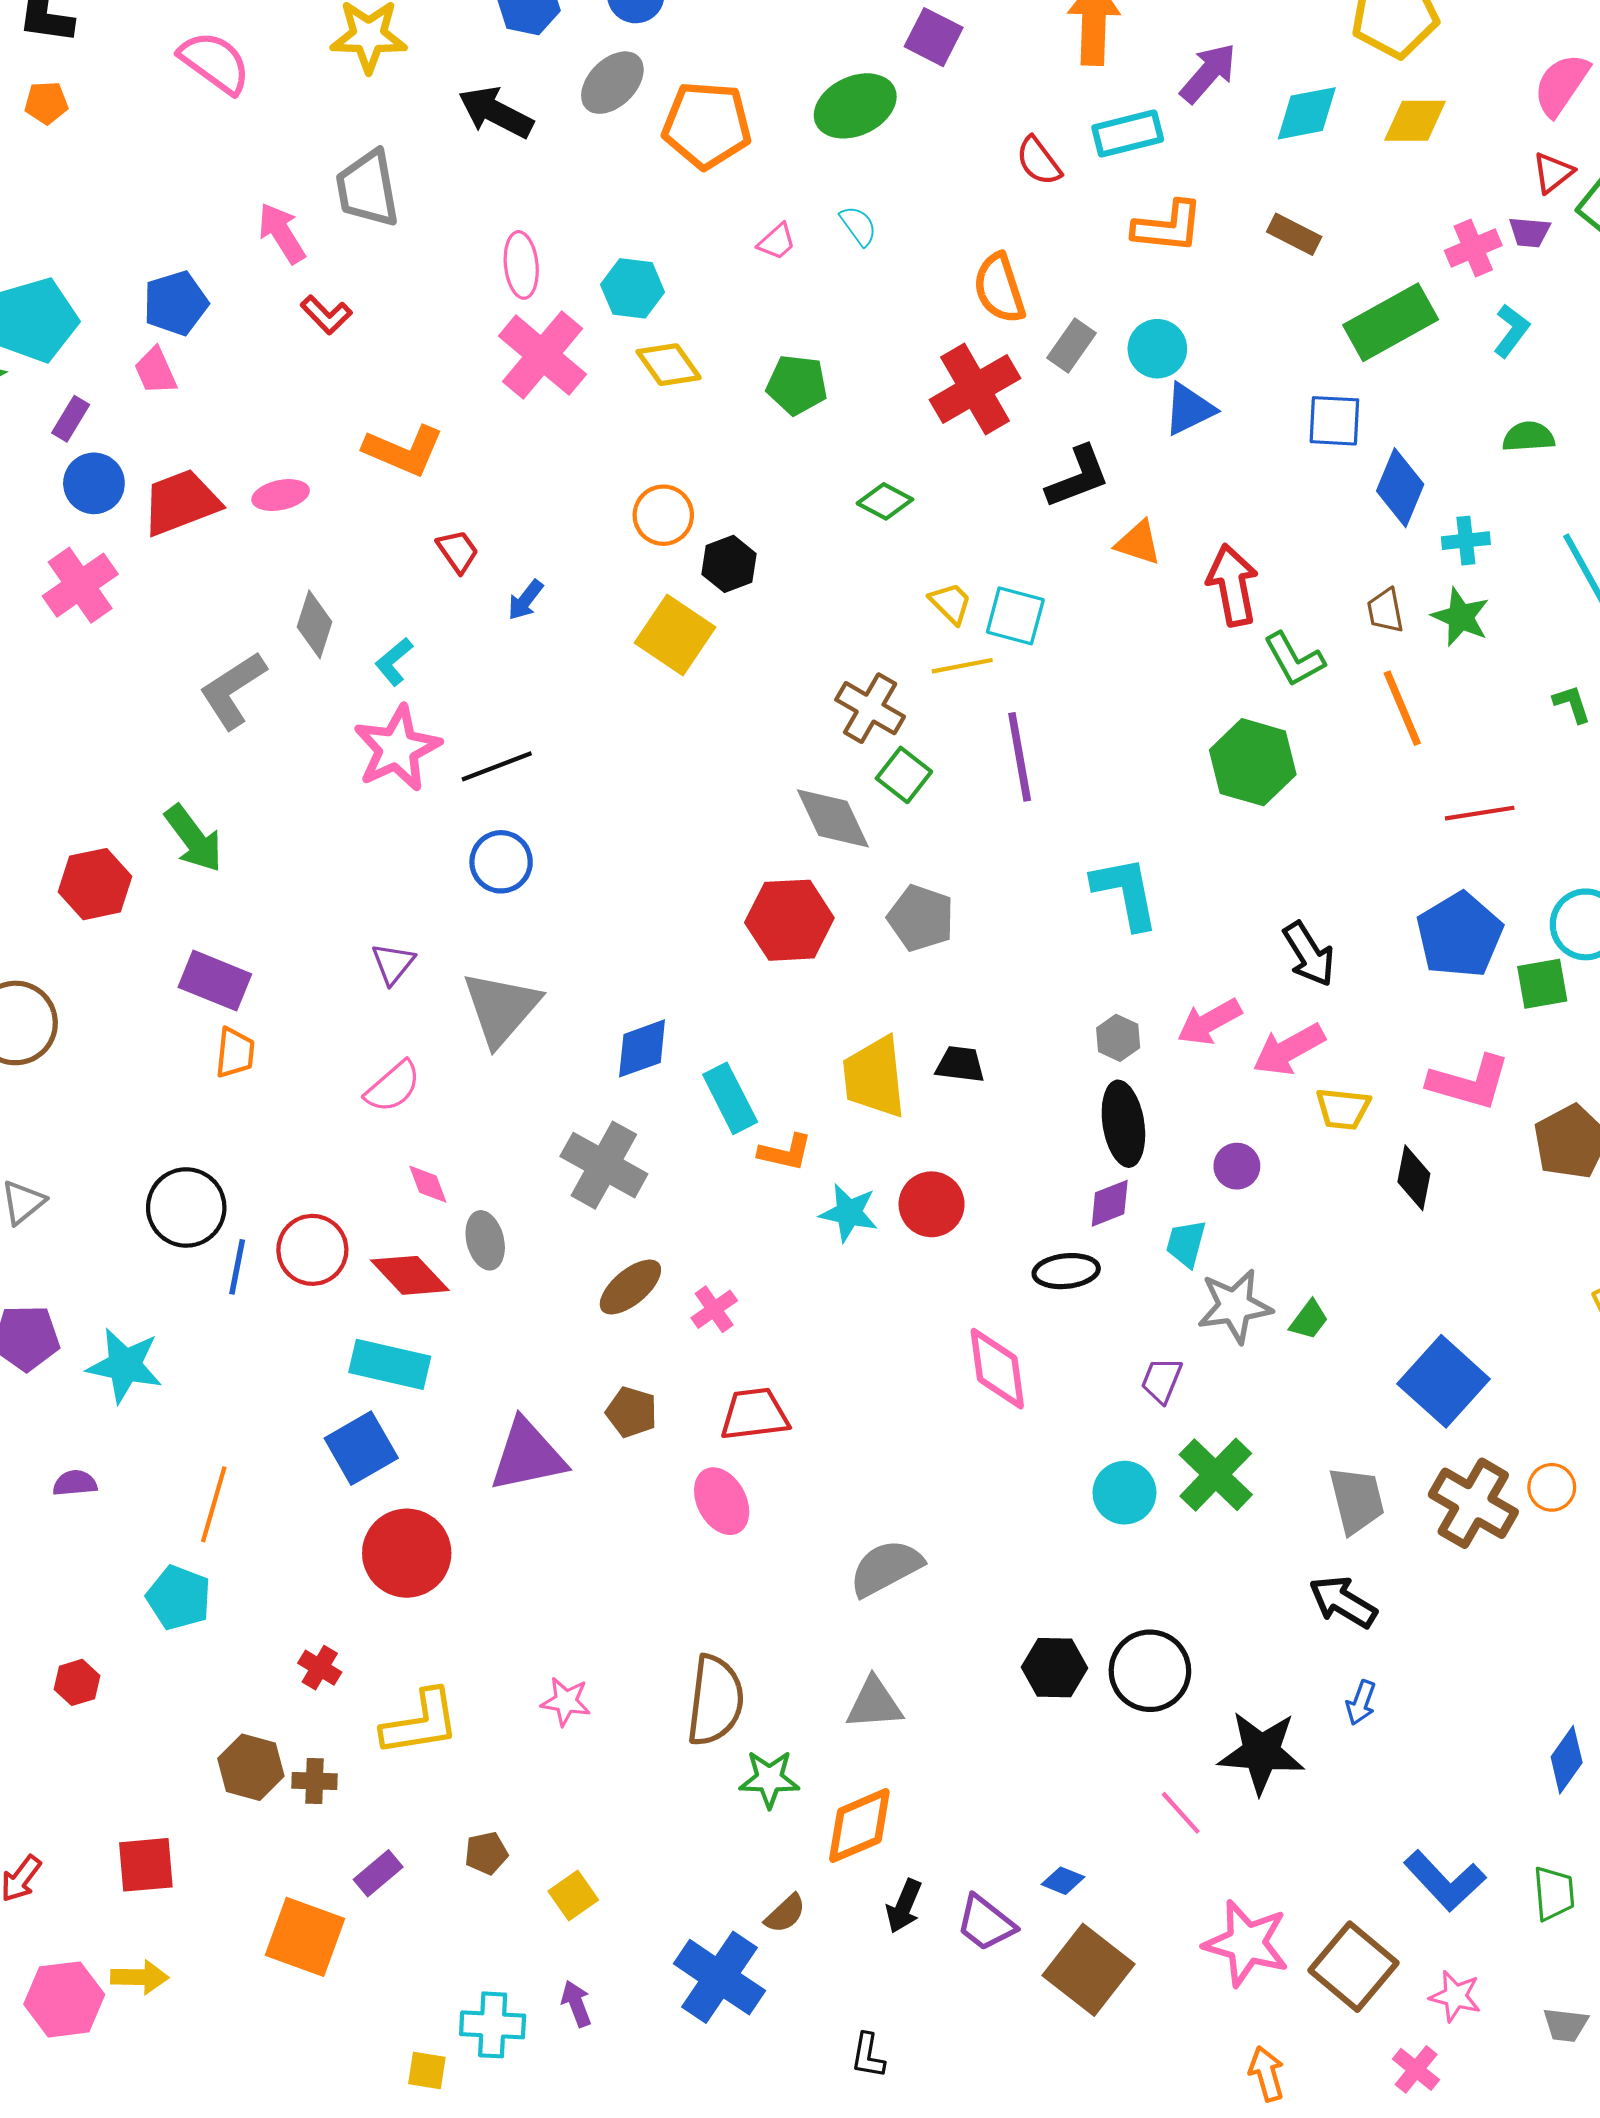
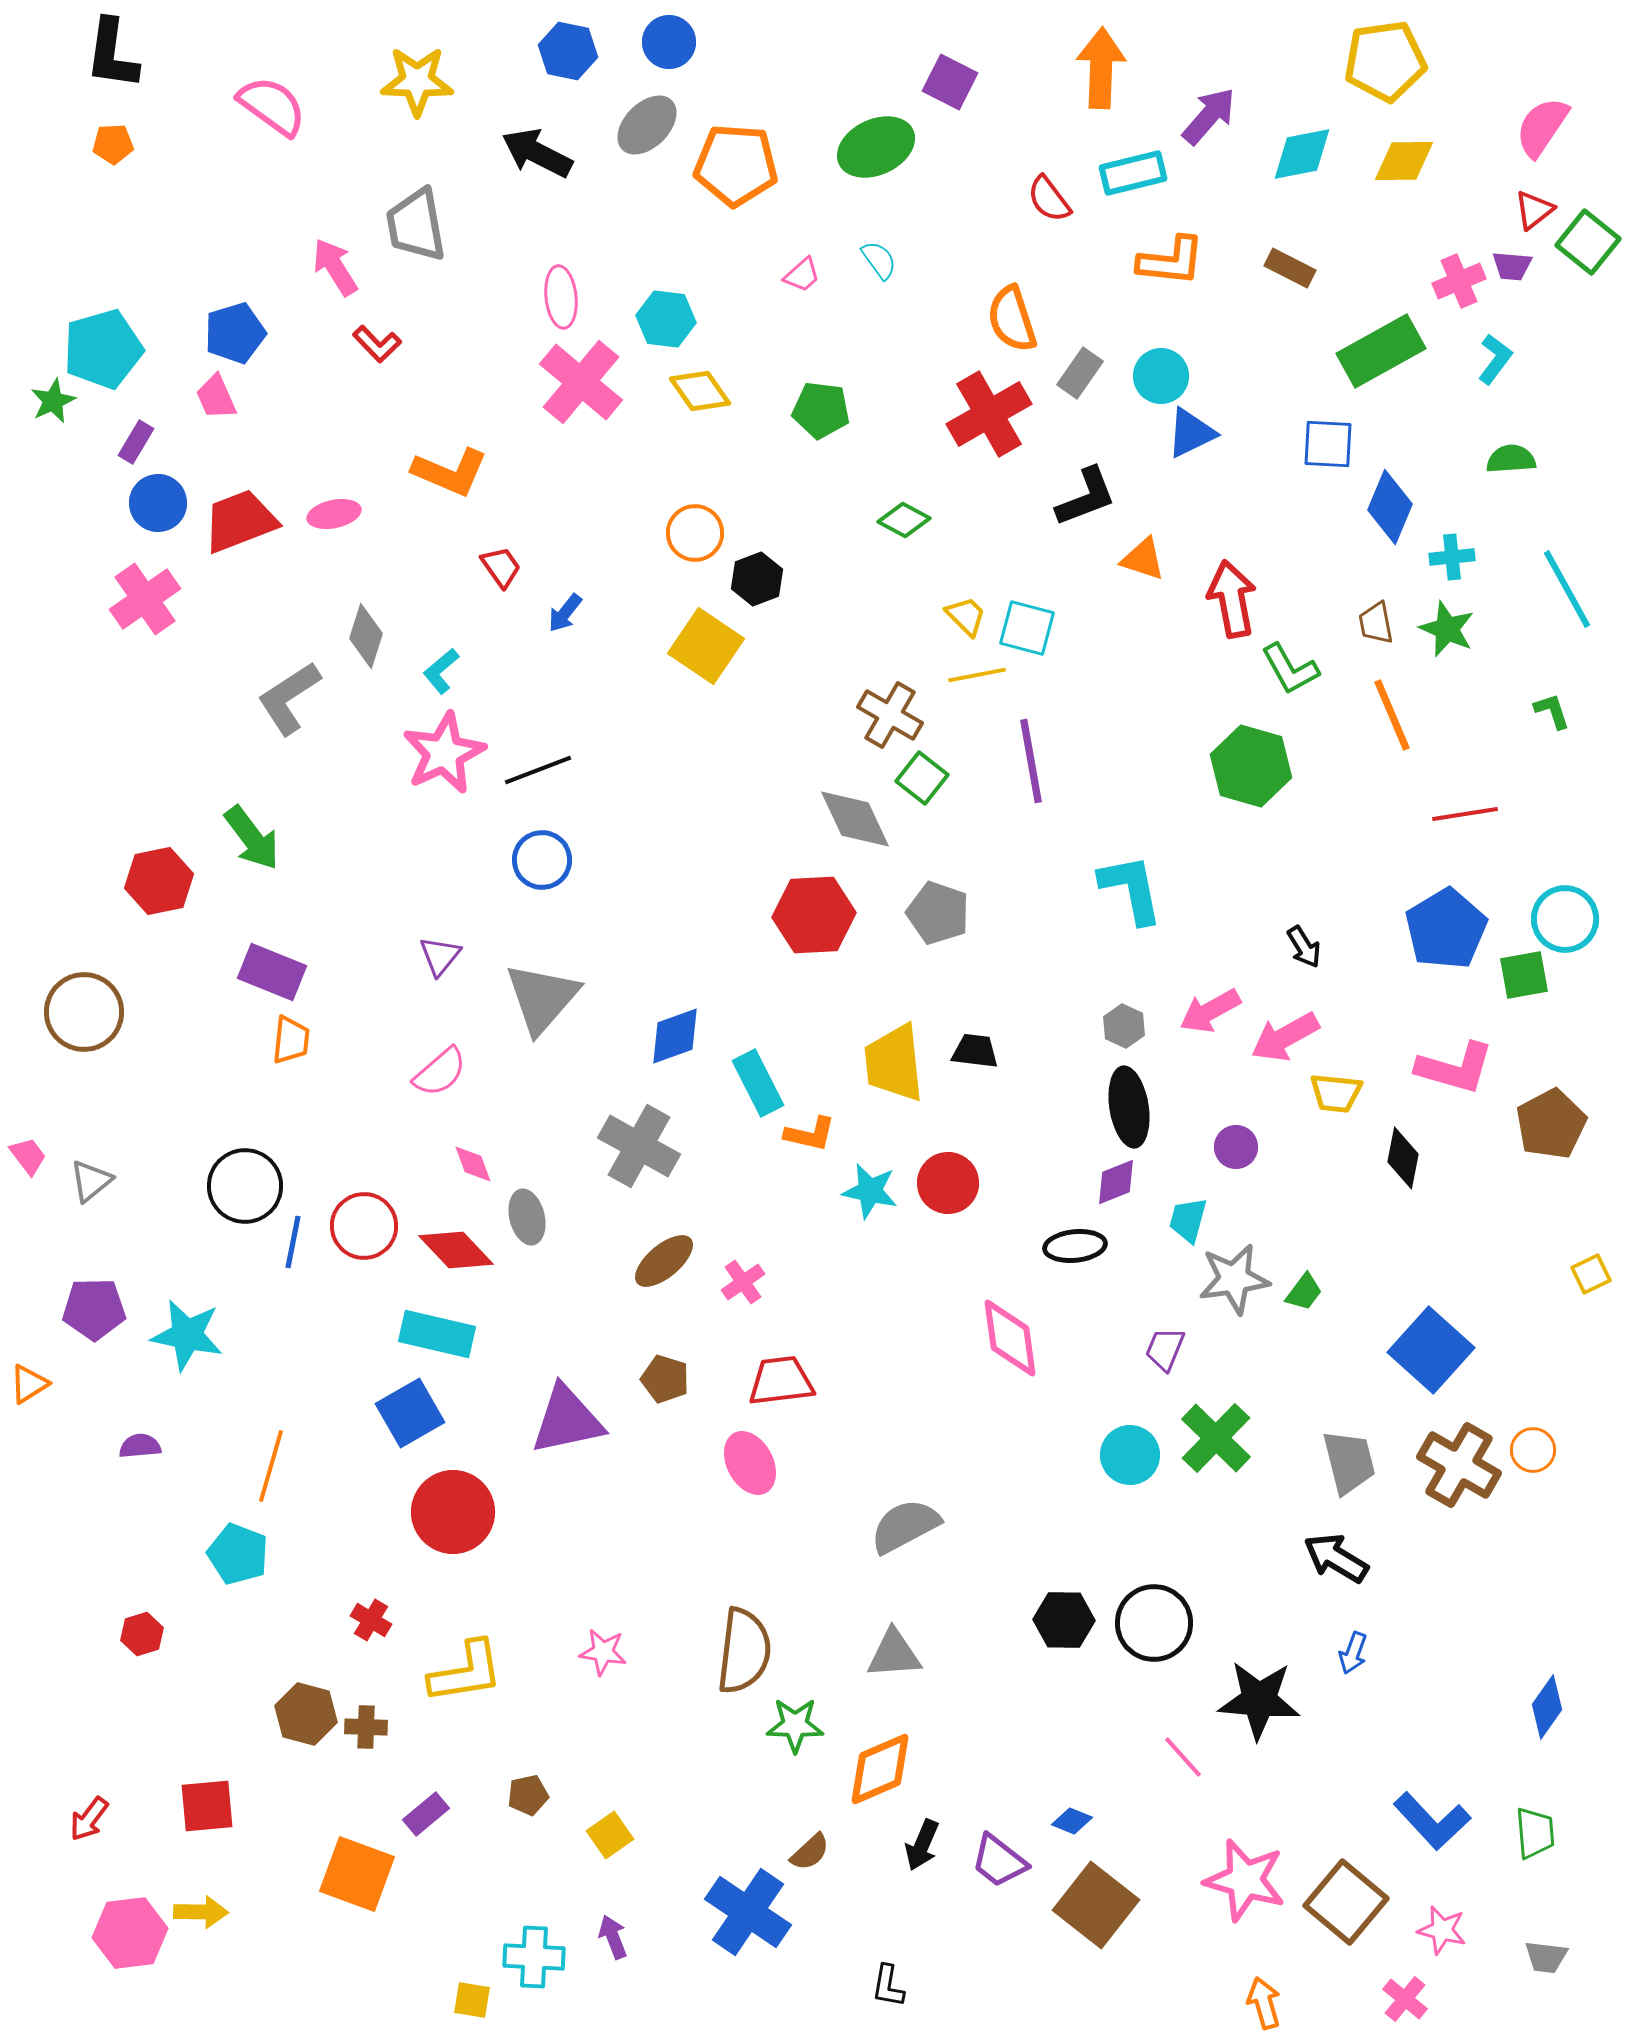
black arrow: (1309, 954) -> (1304, 947), size x0.7

